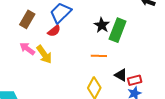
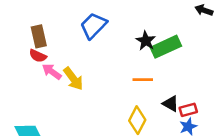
brown rectangle: (27, 19) -> (39, 36), moved, turned -42
green rectangle: (118, 30) -> (166, 47), turned 45
red semicircle: (54, 31) -> (38, 56), moved, turned 64

